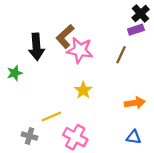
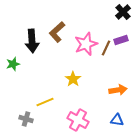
purple rectangle: (136, 30) -> (121, 40), moved
pink star: (80, 50) -> (86, 44), moved, turned -30
pink cross: (75, 137) -> (78, 120), moved

